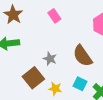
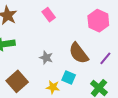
brown square: (33, 78) -> (17, 81), moved
cyan square: (80, 84) -> (69, 77), moved

